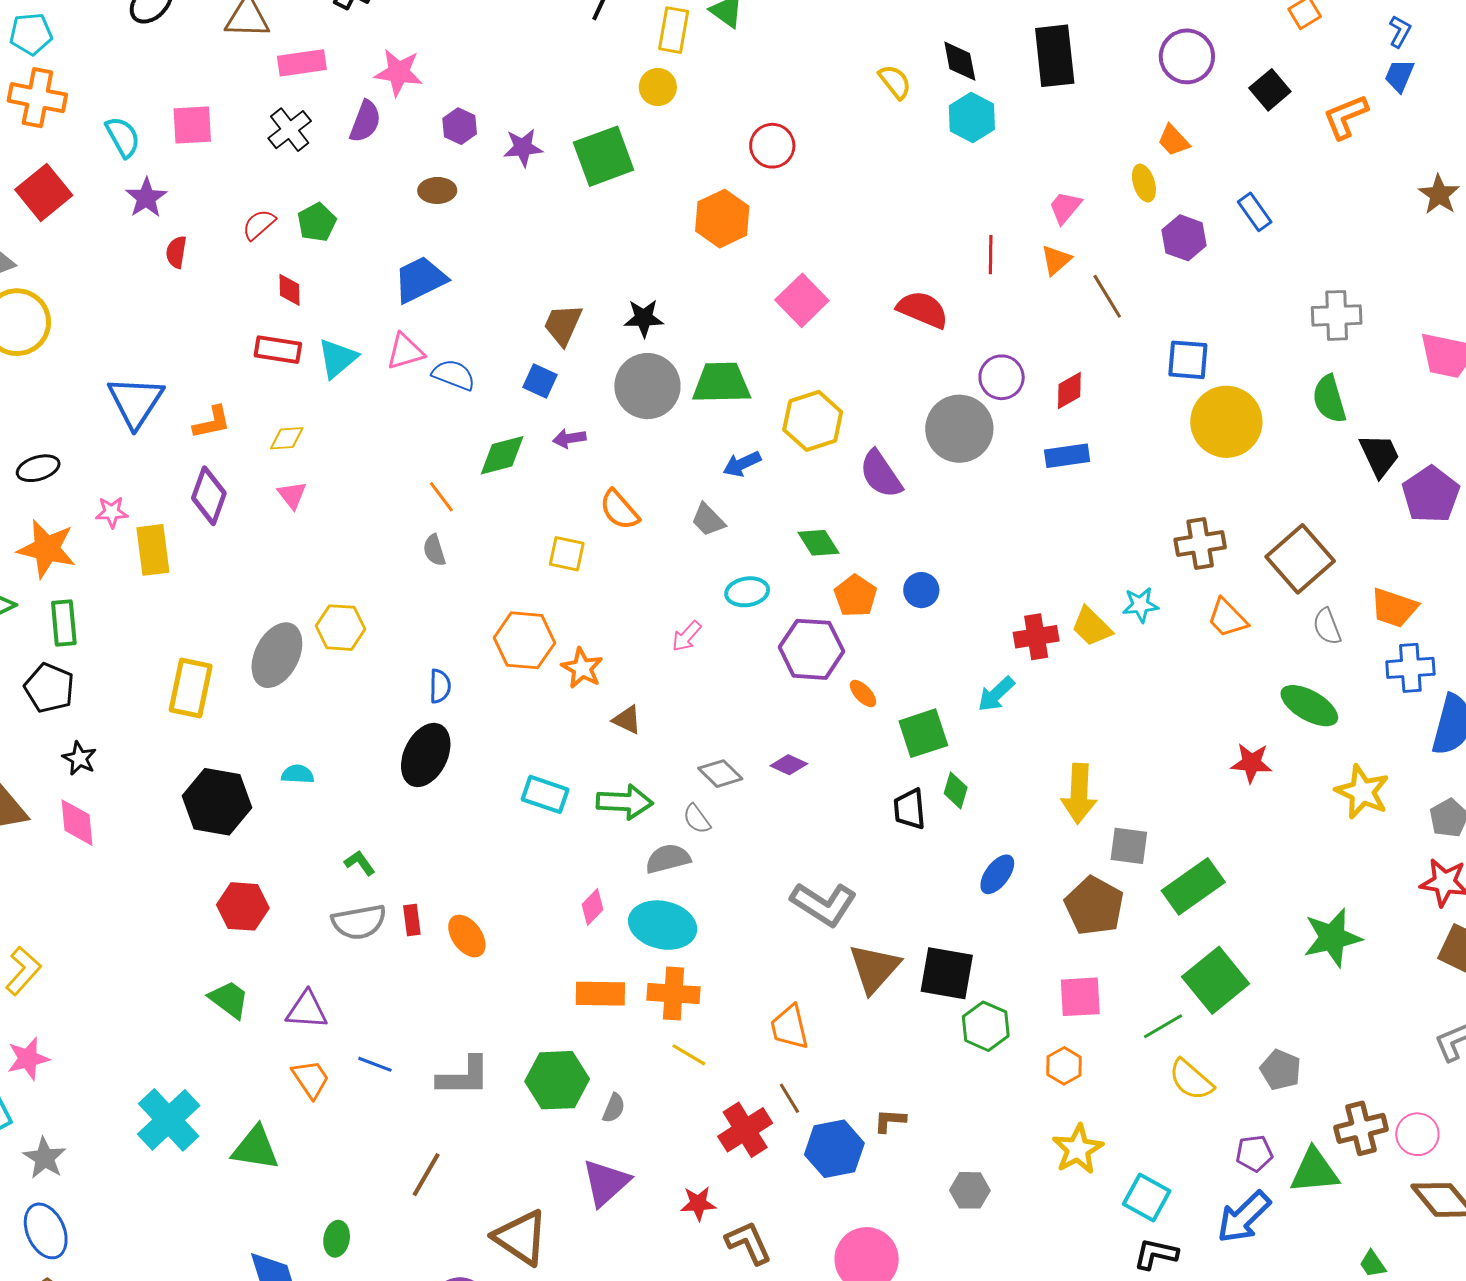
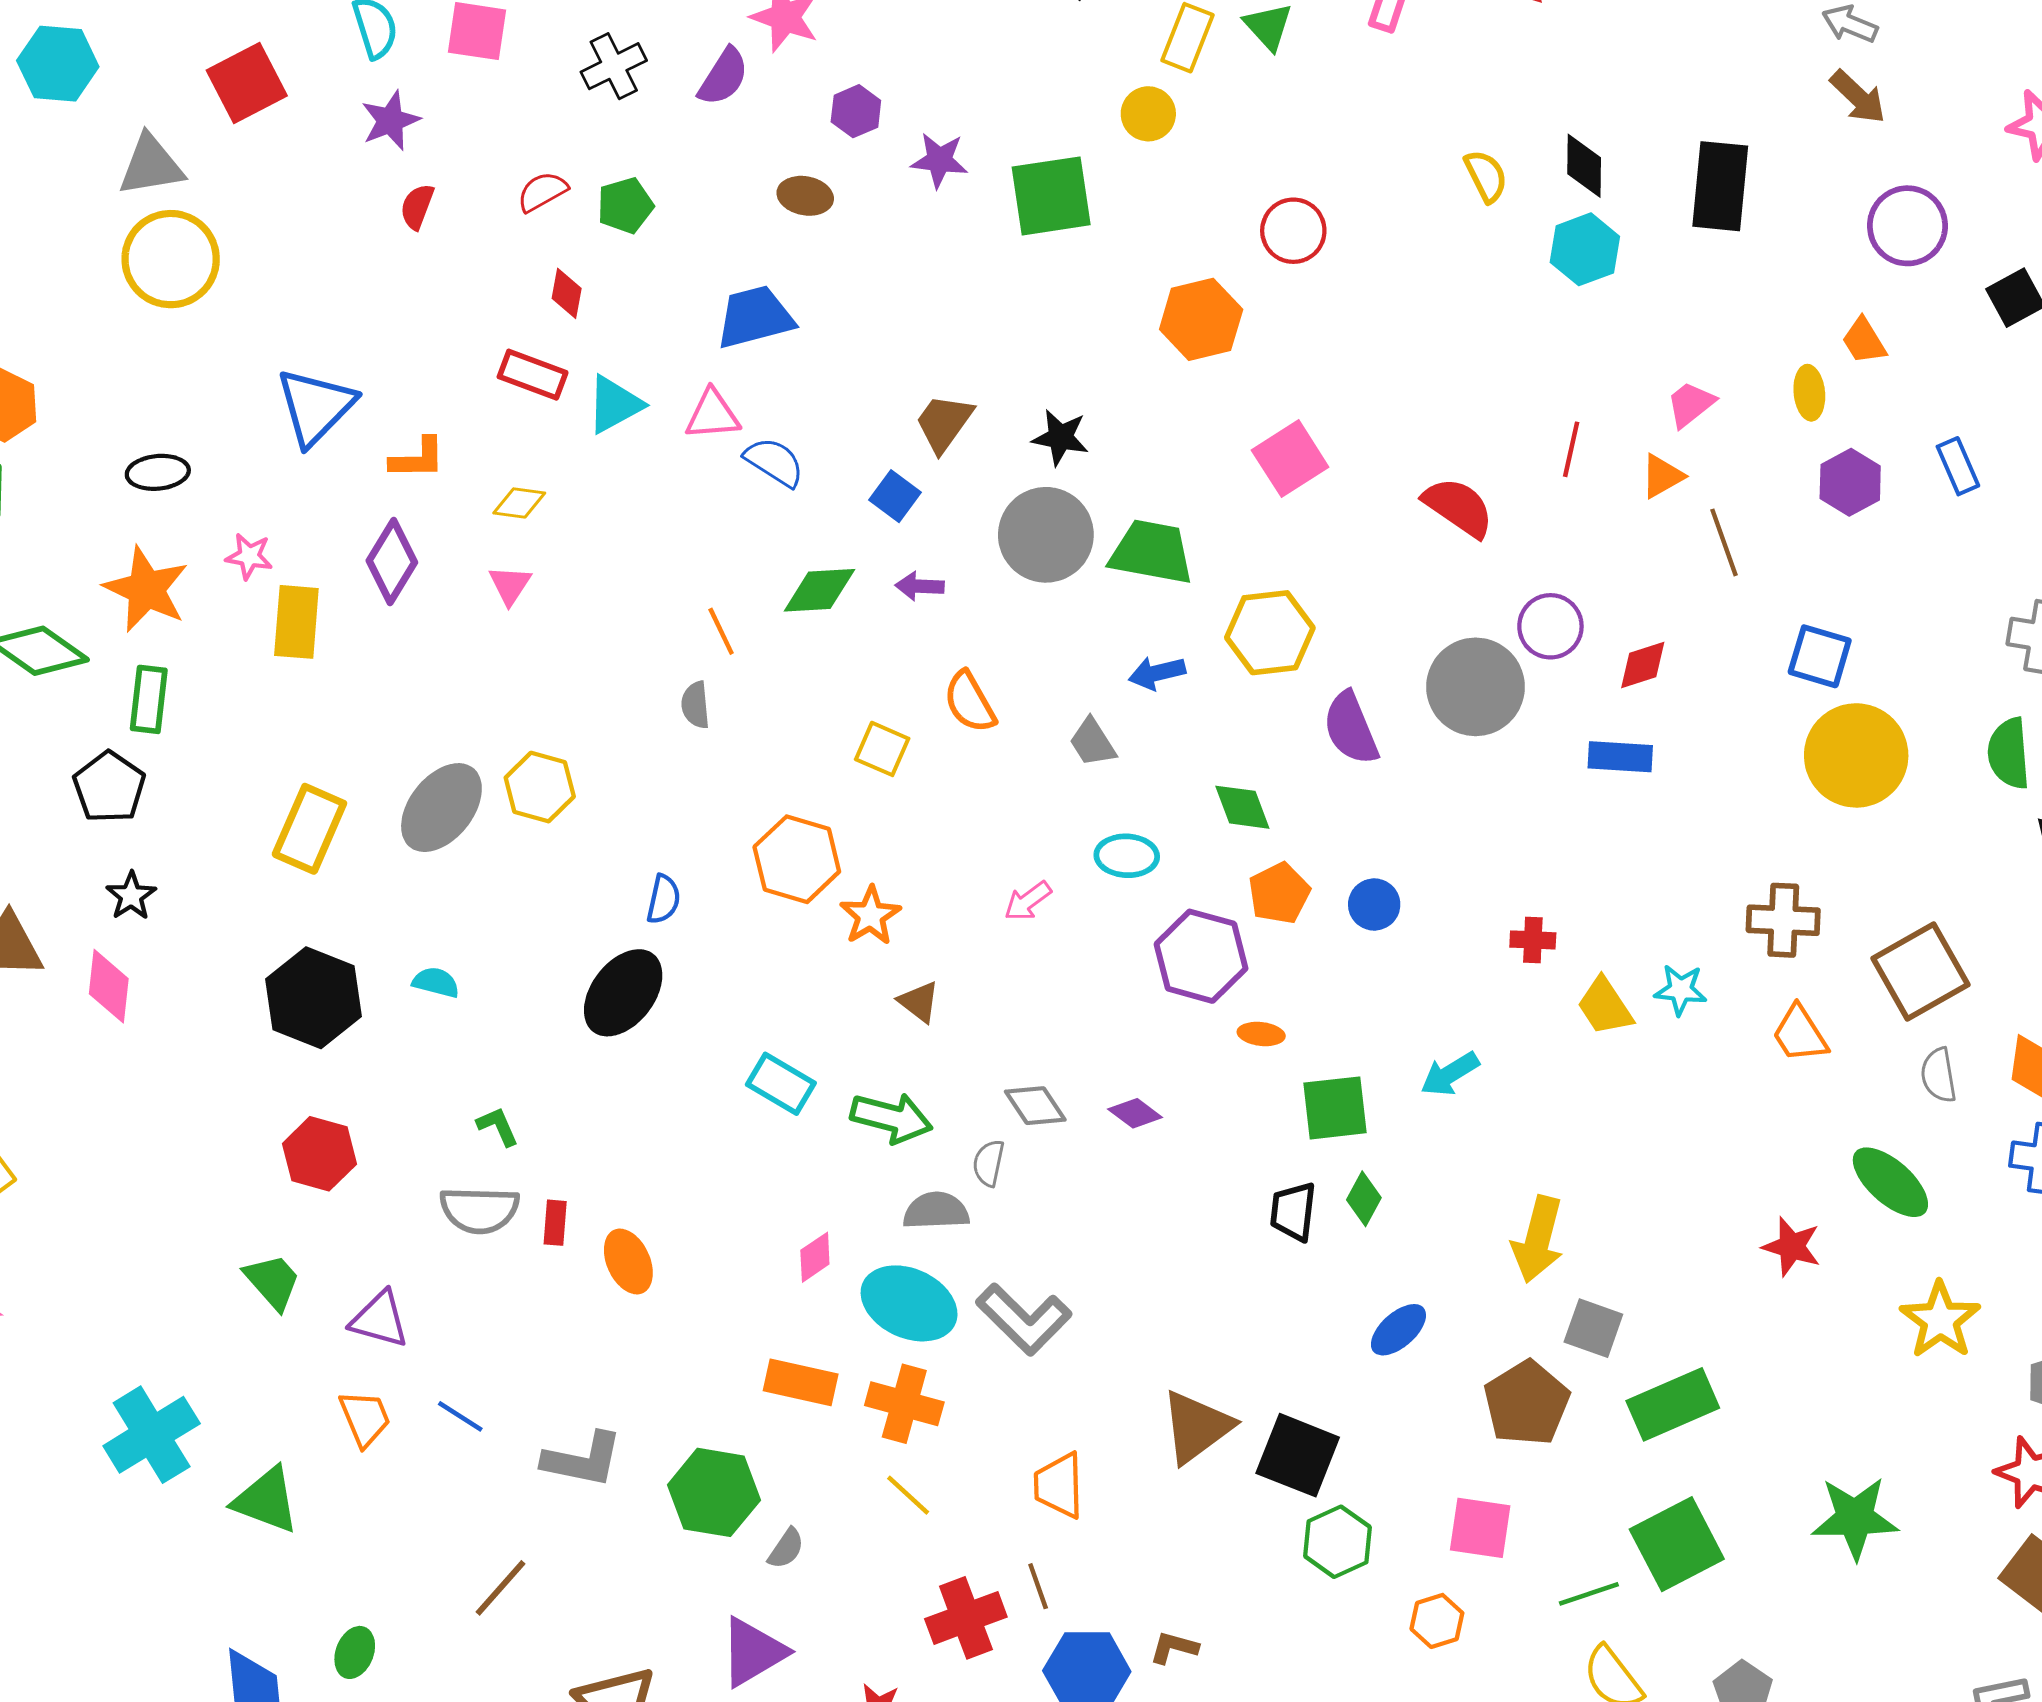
red cross: (1036, 637) -> (1533, 940), moved, size x0.7
orange ellipse: (863, 693) -> (1261, 1034), turned -52
gray semicircle: (697, 819) -> (989, 1163), turned 36
gray L-shape: (824, 904) -> (1024, 1319), moved

